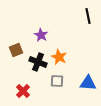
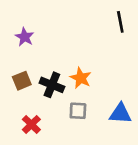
purple star: (41, 35) -> (25, 37), moved
brown square: (16, 50) -> (22, 81), moved

